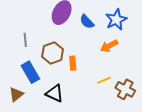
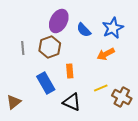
brown hexagon: (53, 53) -> (50, 47), moved
blue rectangle: (30, 72) -> (46, 83), moved
black triangle: (55, 93) -> (72, 102), moved

